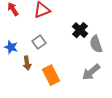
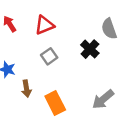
gray square: (39, 42) -> (49, 56), moved
gray semicircle: (96, 44) -> (109, 29), moved

